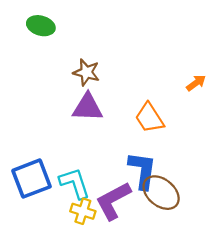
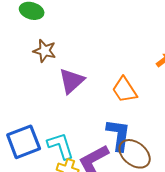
brown star: (86, 72) -> (45, 51), moved
purple triangle: (88, 107) -> (72, 81), turned -44

